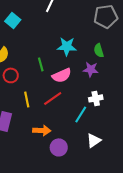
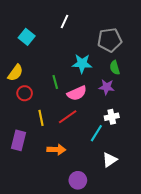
gray pentagon: (106, 16) -> (110, 40), moved
purple circle: (59, 147) -> (78, 180), moved

